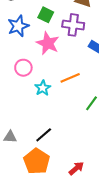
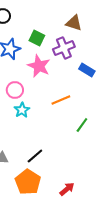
purple cross: (73, 25) -> (64, 48), turned -30
cyan star: (43, 88) -> (22, 110), moved

